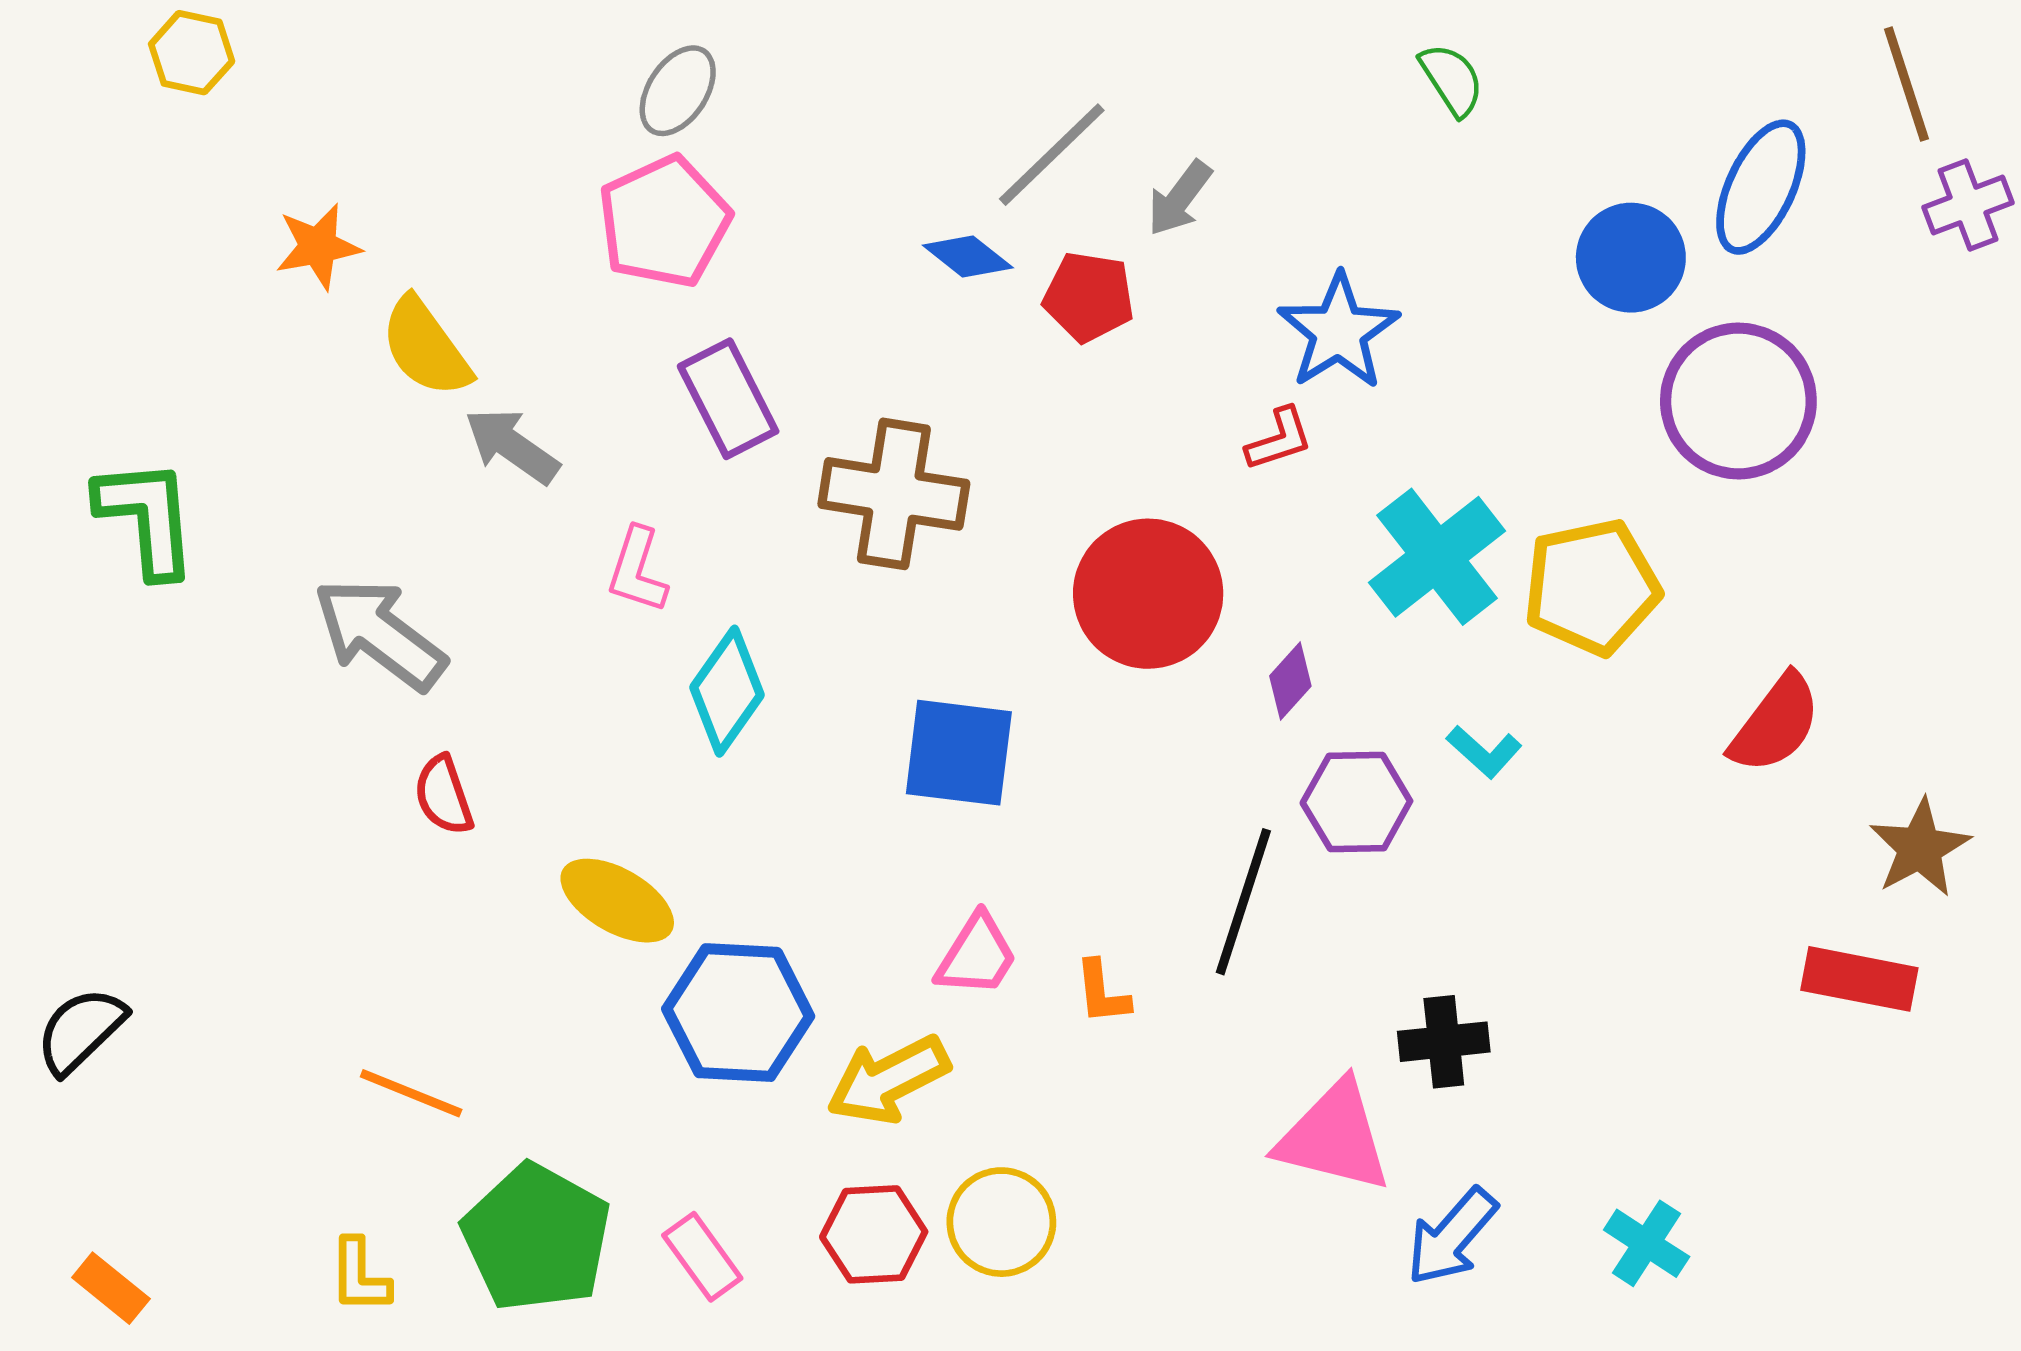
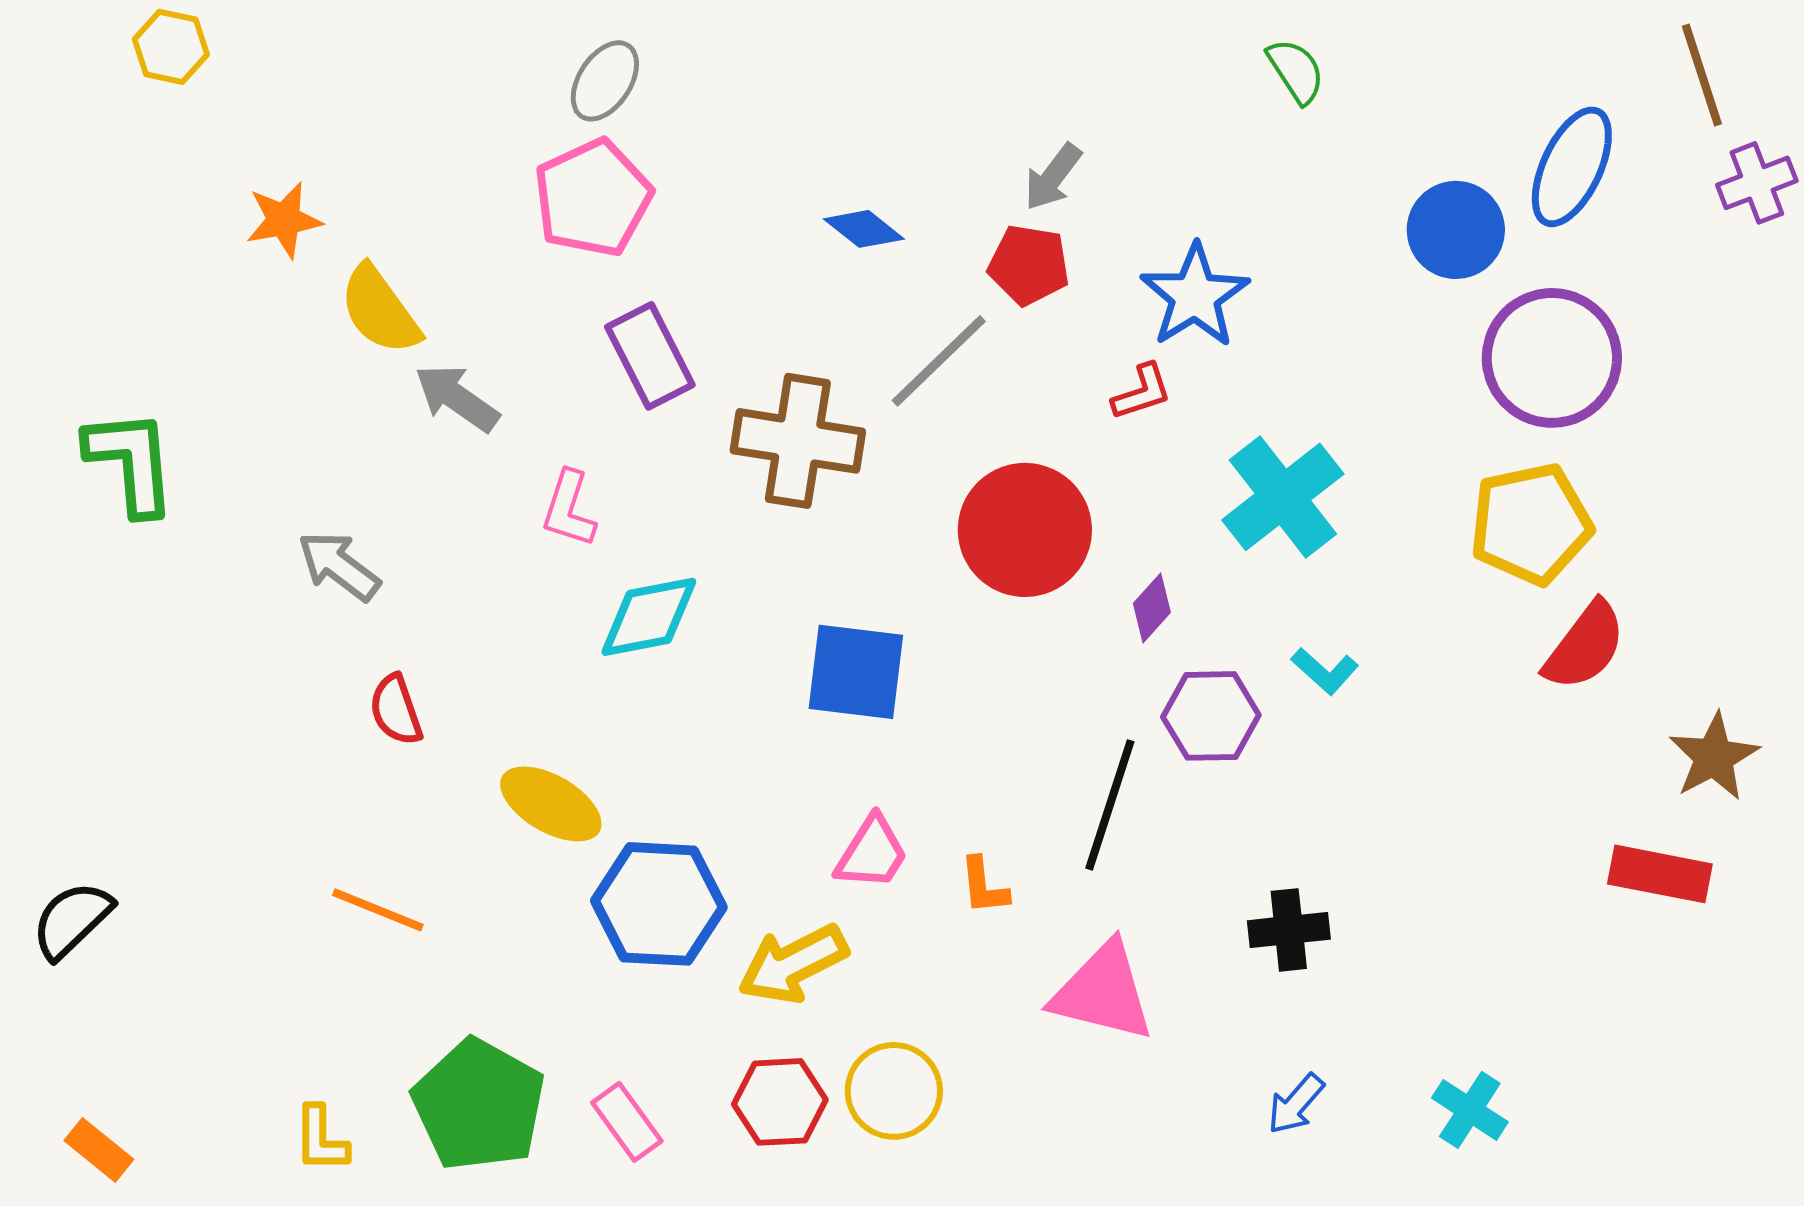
gray line: (1052, 155) -> (939, 361), moved
red pentagon: (1089, 297) -> (1029, 265), moved
yellow pentagon: (1592, 587) -> (1531, 524), moved
gray arrow: (380, 634) -> (339, 566), size x0.7
cyan diamond: (727, 691) -> (649, 617), turned 44
orange line: (411, 1093) -> (378, 910), moved
pink triangle: (1334, 1137) -> (1103, 992), moved
blue arrow: (1452, 1237) -> (1296, 1104), size x0.7

